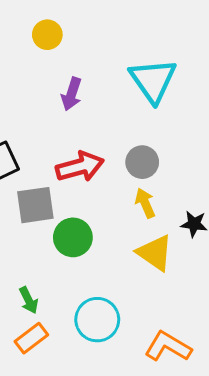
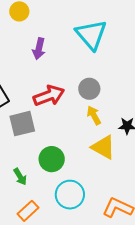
green circle: (73, 237) -> (52, 159), moved
green arrow: (29, 300) -> (20, 177), moved

